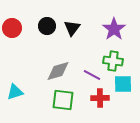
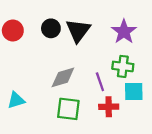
black triangle: (72, 28) -> (78, 31), size x1.4
purple line: (92, 75) -> (100, 82), turned 42

